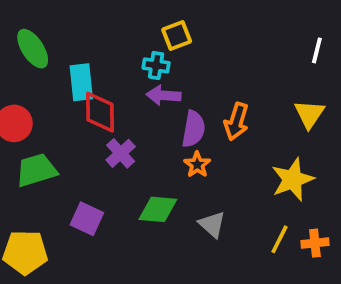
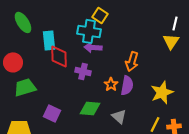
yellow square: (177, 36) -> (100, 15), turned -35
cyan cross: (156, 65) -> (89, 31), size x1.6
yellow triangle: (309, 114) -> (171, 41), moved
purple semicircle: (193, 129) -> (127, 85), moved
purple cross: (121, 153) -> (83, 71), moved, turned -35

